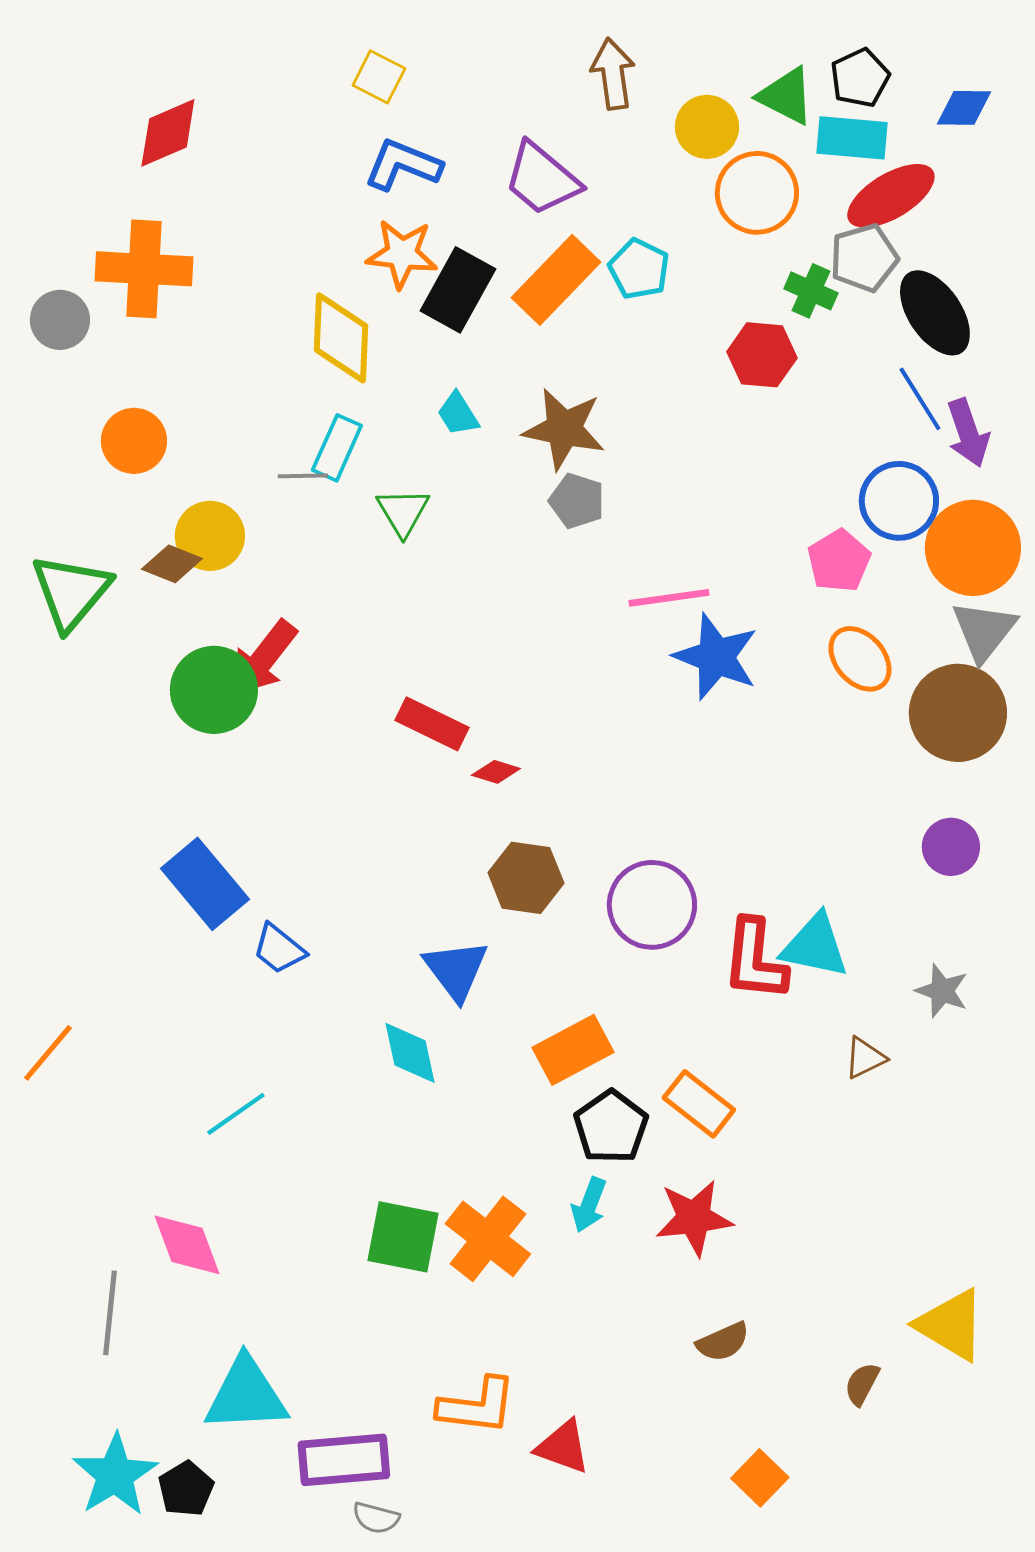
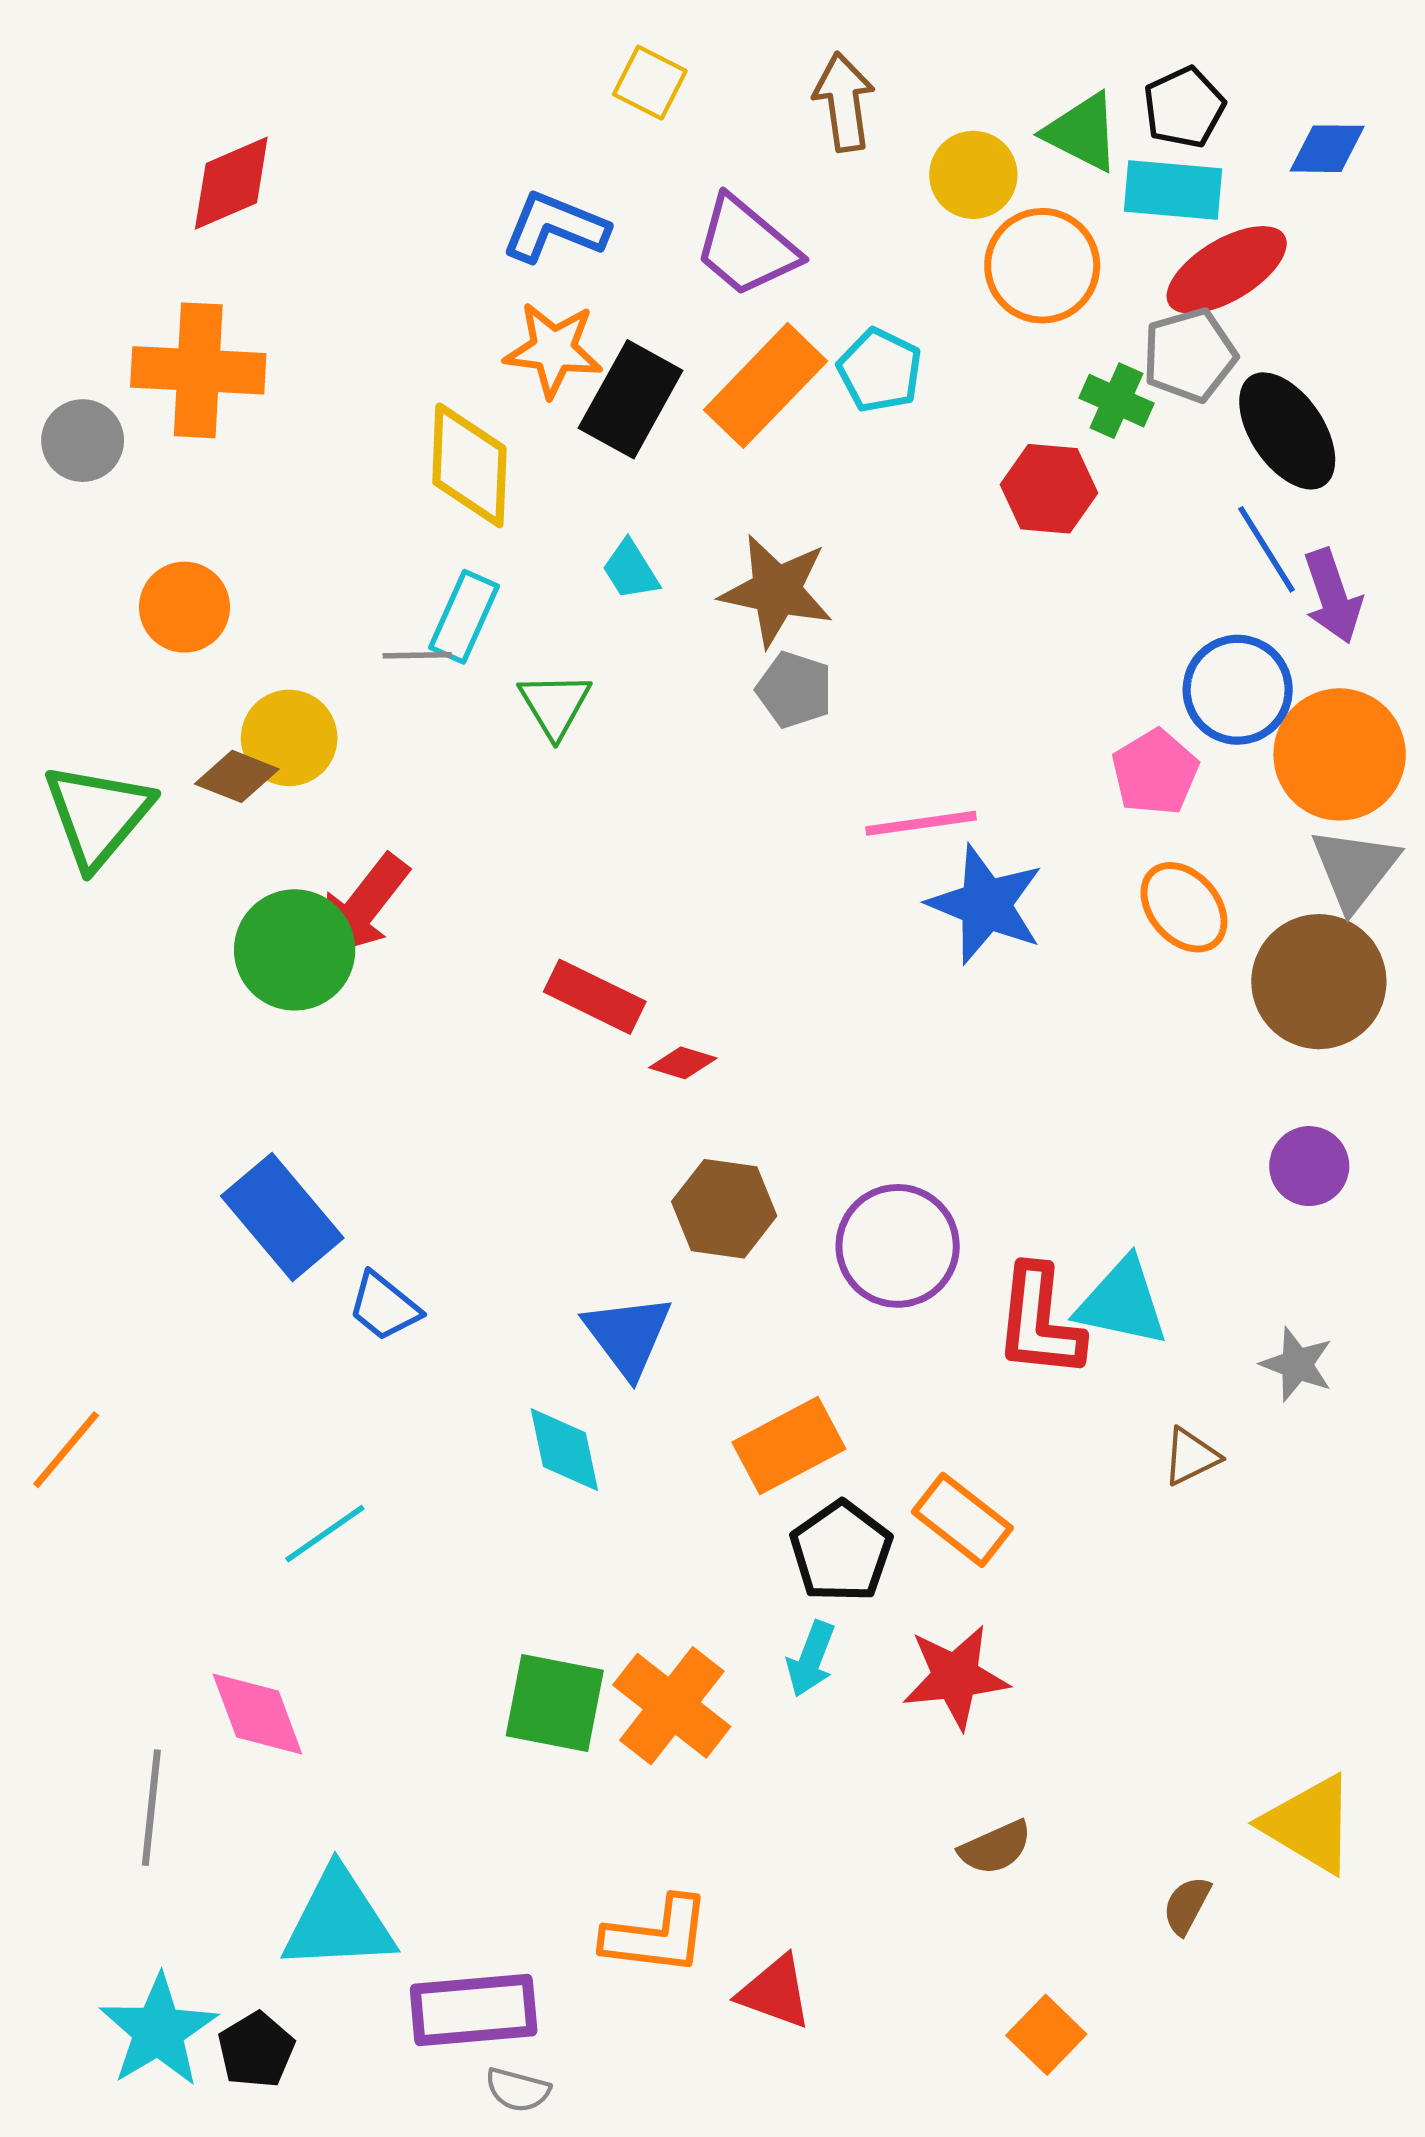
yellow square: (379, 77) -> (650, 83), moved

